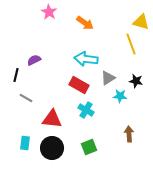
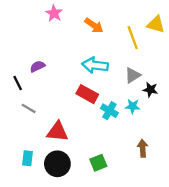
yellow line: (131, 44) -> (133, 38), moved
black line: (16, 75) -> (18, 83), turned -40
gray triangle: (108, 78) -> (133, 75), moved
cyan cross: (86, 110) -> (109, 111), moved

